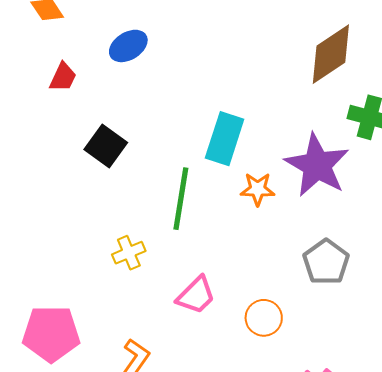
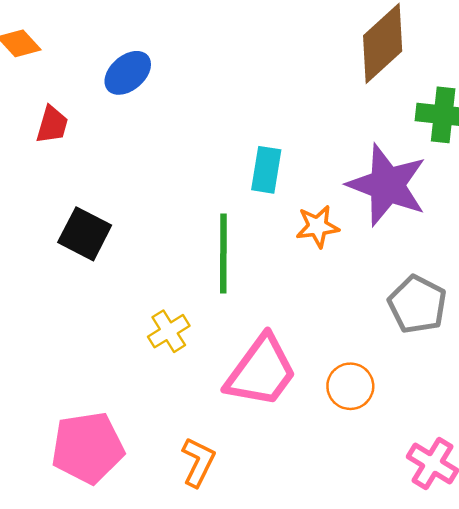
cyan rectangle: (225, 139) -> (266, 170), size x0.7
black square: (106, 146) -> (85, 234), moved
pink trapezoid: (196, 295) -> (261, 371), size x1.5

